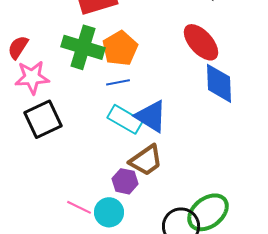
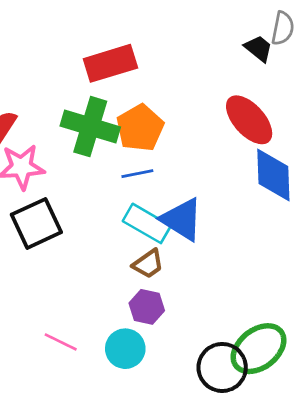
brown trapezoid: (146, 160) -> (148, 264), moved, size x0.7
pink line: (79, 207) -> (61, 342), moved

